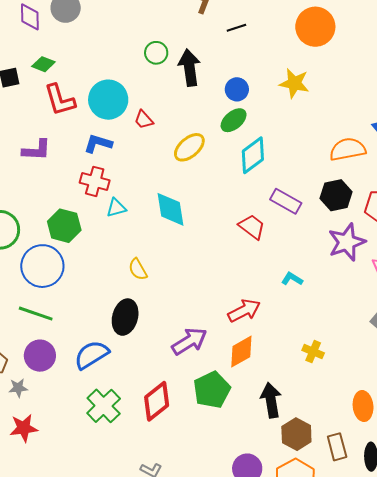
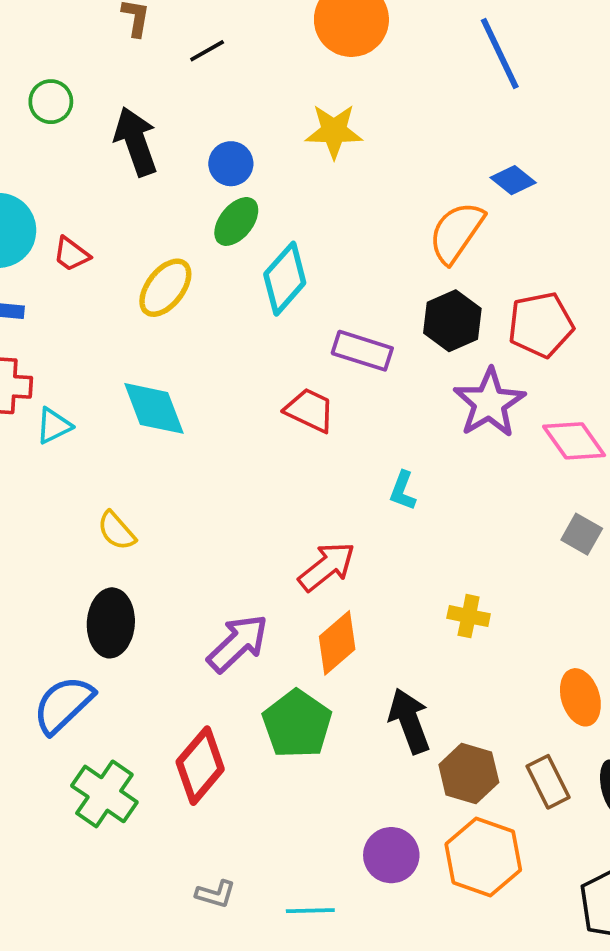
green circle: (156, 53) -> (51, 102), moved
orange semicircle: (348, 149) -> (456, 232), turned -33
cyan L-shape: (292, 279) -> (403, 491), turned -90

